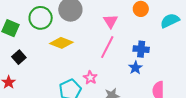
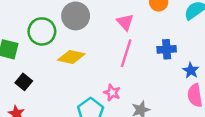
blue star: (135, 68) -> (191, 70), moved

